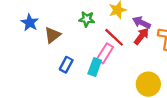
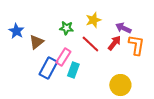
purple arrow: (141, 23) -> (123, 28), moved
pink rectangle: (105, 53) -> (63, 57), moved
blue rectangle: (66, 65) -> (48, 68), size x1.5

